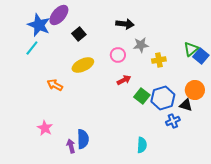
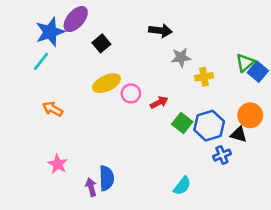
blue star: (39, 25) -> (50, 32), turned 30
pink circle: (118, 55) -> (131, 93), moved
orange arrow: (55, 85) -> (53, 109), moved
cyan semicircle: (142, 145) -> (182, 186), turned 35

